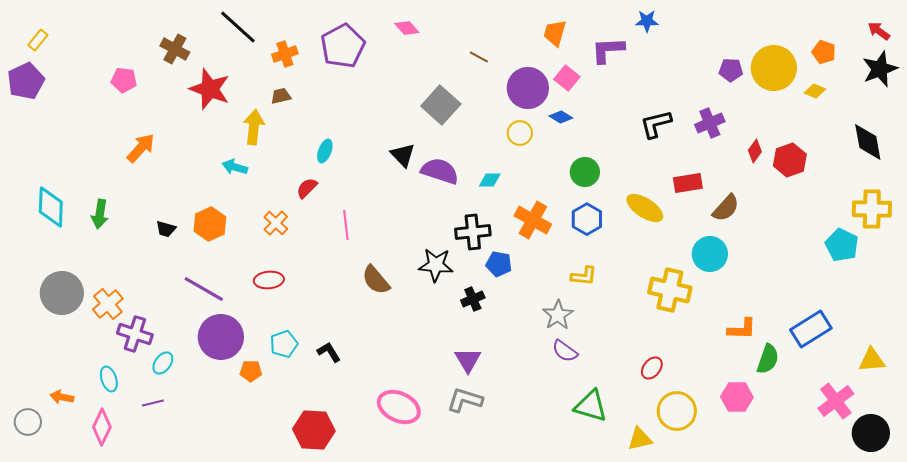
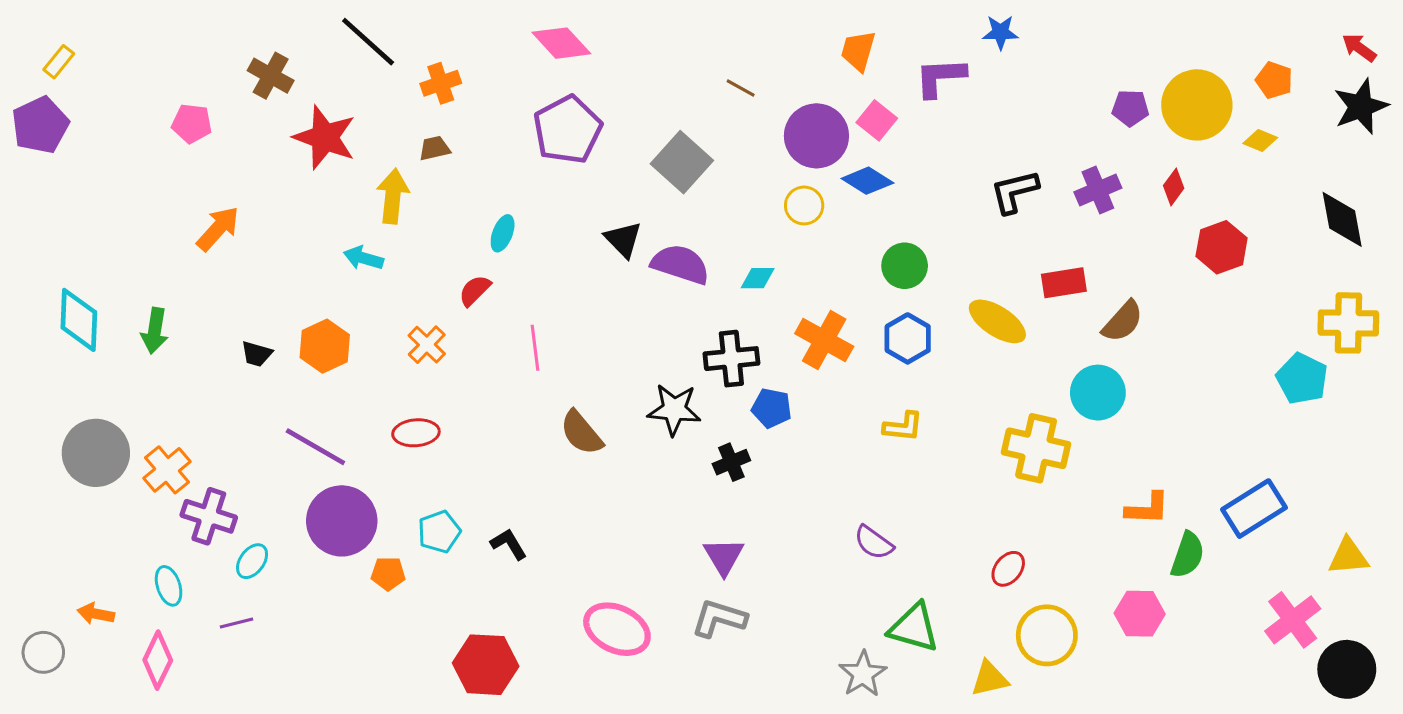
pink diamond: (407, 28) -> (561, 43), moved, size x1.5
purple pentagon: (343, 46) -> (567, 130), moved
blue diamond: (561, 117) -> (867, 181), size x1.4
red diamond: (755, 151) -> (1174, 187), moved
gray star: (558, 315) -> (863, 674), moved

